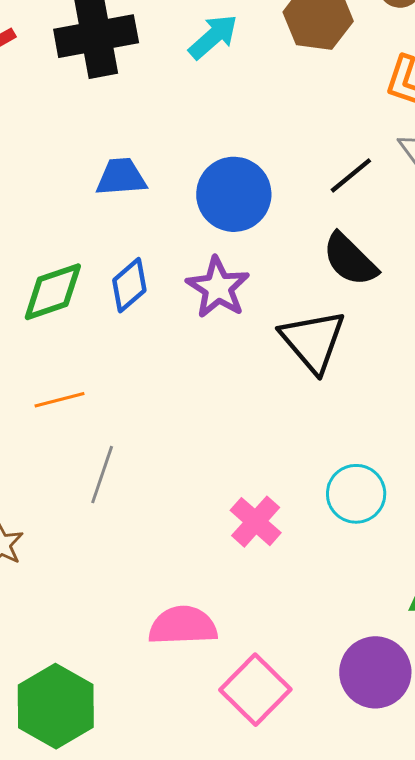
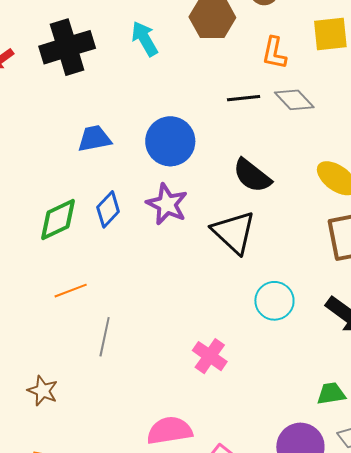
cyan arrow: (213, 37) -> (145, 39), turned -72
black line: (351, 175) -> (244, 98), moved, turned 40
cyan circle: (356, 494) -> (274, 301), moved

